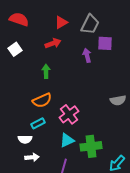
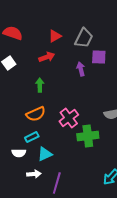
pink cross: (69, 114) -> (69, 118), moved
cyan triangle: (67, 140) -> (45, 154), moved
green cross: (91, 146) -> (88, 136), moved
white arrow: (32, 157) -> (34, 174), moved

